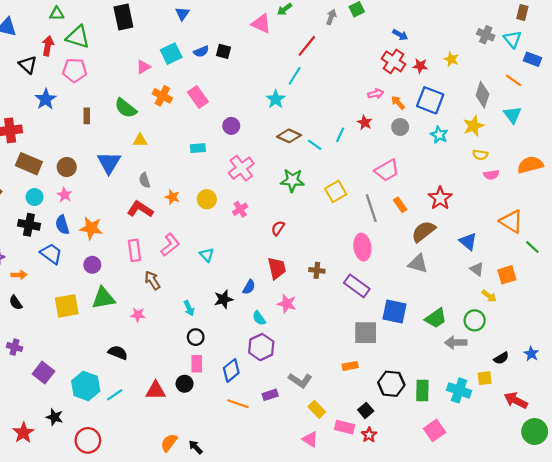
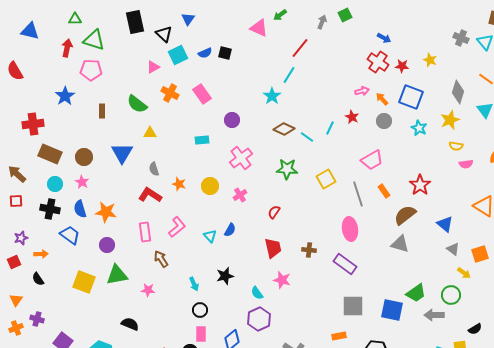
black triangle: (28, 65) -> (164, 34), moved
blue semicircle: (249, 287) -> (230, 230), moved
yellow square: (67, 306) -> (84, 282), turned 30
blue square: (395, 311) -> (392, 310), moved

